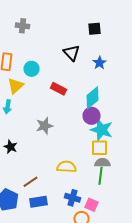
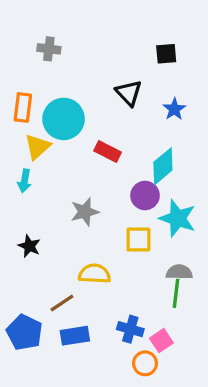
cyan circle: (32, 69) -> (64, 119), size x1.6
purple circle: (92, 116) -> (145, 196), moved
yellow square: (100, 148) -> (138, 240), moved
yellow semicircle: (66, 167) -> (95, 274), moved
pink square: (92, 205) -> (161, 341), turned 32

